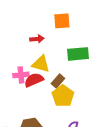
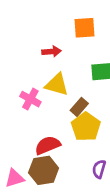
pink cross: (21, 75) -> (30, 99), turned 35
red semicircle: (34, 80) -> (48, 145), moved

